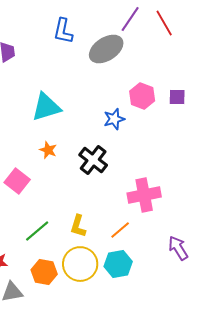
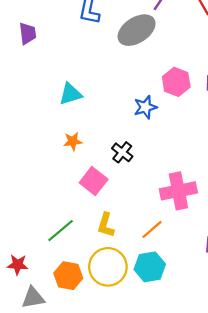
cyan triangle: (46, 107) -> (70, 94), size x0.7
orange star: (48, 150) -> (73, 141), turned -30
black cross: (93, 160) -> (122, 152), size x0.7
pink square: (17, 181) -> (94, 181), moved

